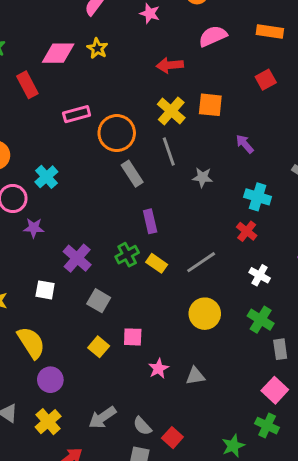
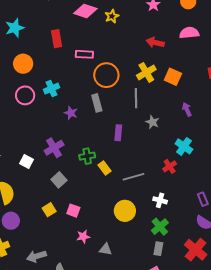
red rectangle: (27, 85) -> (57, 39), moved
gray rectangle: (132, 174) -> (97, 103), moved
purple rectangle: (150, 221) -> (118, 133), moved
purple star: (34, 228) -> (71, 113), moved
white cross: (260, 275) -> (160, 200), moved, turned -32
gray rectangle: (280, 349) -> (158, 249), moved

